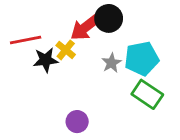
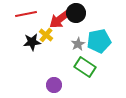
red line: (26, 40) -> (26, 14), moved
green rectangle: (147, 94) -> (85, 67), moved

